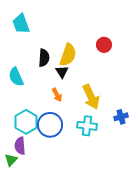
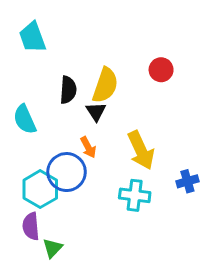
blue circle: (50, 125) -> (67, 172), moved
green triangle: (11, 160) -> (53, 248), moved

